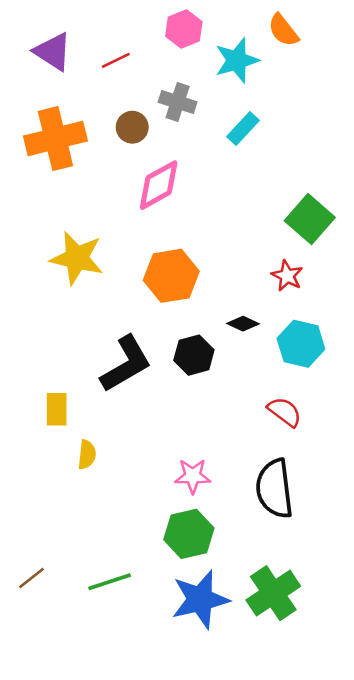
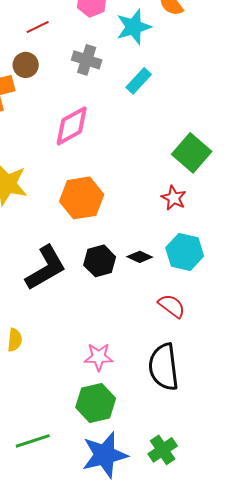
brown circle: (132, 127) -> (26, 65), moved
black diamond: (243, 324) -> (140, 257), moved
green cross: (273, 593) -> (163, 450), size x0.7

